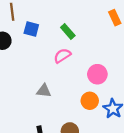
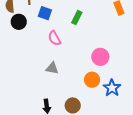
green rectangle: (68, 32) -> (77, 18), turned 64
pink semicircle: (62, 56) -> (55, 38), moved, turned -91

